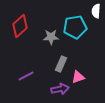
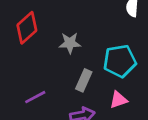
cyan pentagon: (75, 27) -> (120, 61), moved
pink triangle: (78, 77) -> (118, 100), moved

